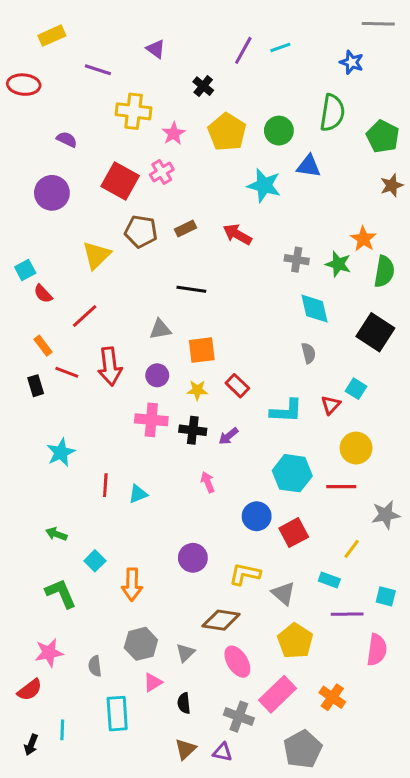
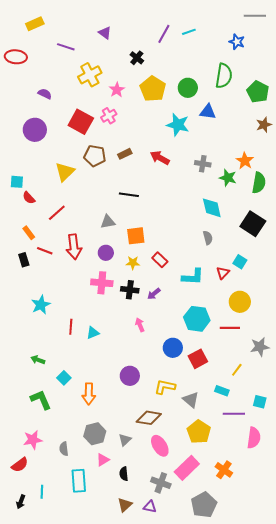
yellow cross: (134, 111) -> (90, 75), turned -35
gray cross: (297, 260) -> (203, 164), moved
cyan square: (25, 270) -> (17, 182), turned 32

